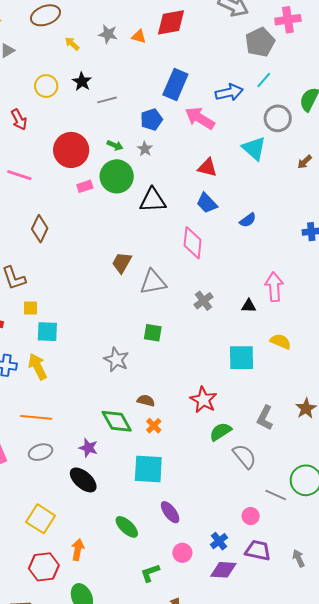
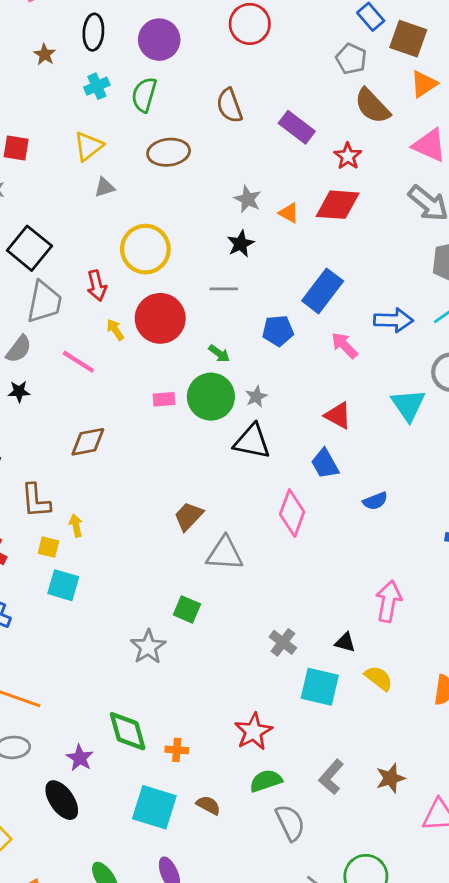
yellow arrow: (72, 44) -> (115, 330), moved
black star: (82, 82) -> (241, 244), moved
yellow circle: (46, 86) -> (145, 249), size x1.5
pink arrow: (200, 118) -> (344, 345), size x0.7
gray star: (145, 149) -> (256, 397), moved
red circle: (71, 150) -> (160, 318), moved
brown diamond: (40, 229) -> (88, 442), turned 40
gray cross: (203, 301) -> (283, 642), moved, turned -30
black triangle: (249, 306) -> (345, 642), moved
green square: (153, 333) -> (187, 609), moved
yellow arrow: (38, 367) -> (76, 526), moved, size x0.6
brown semicircle: (146, 401) -> (208, 805), moved
orange cross: (154, 426) -> (177, 750), turned 35

